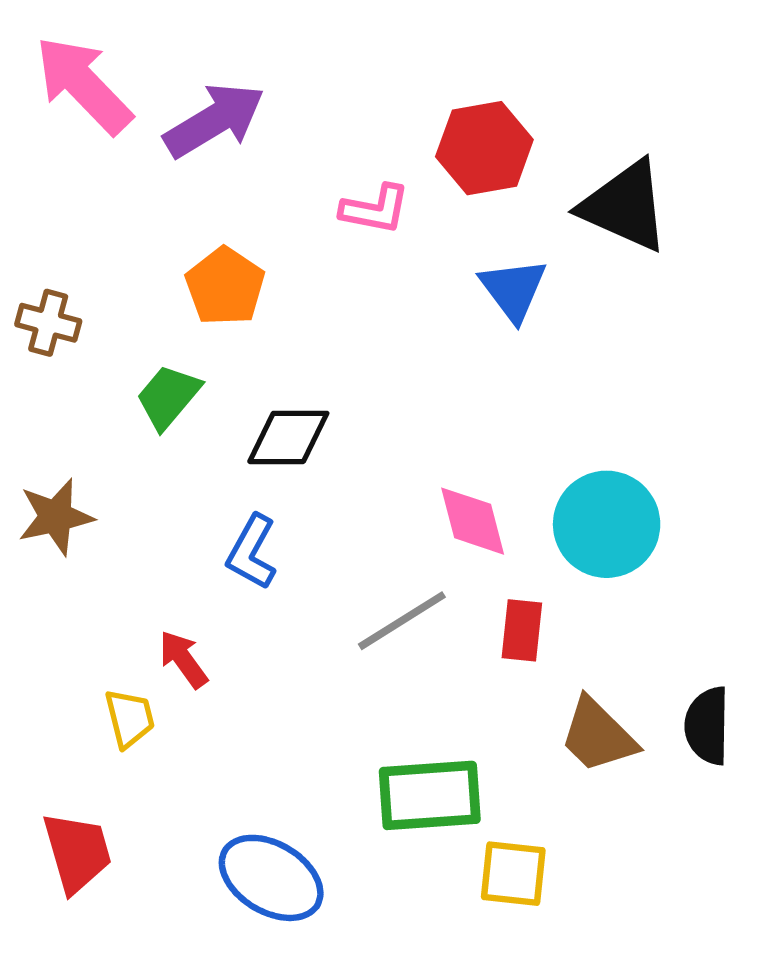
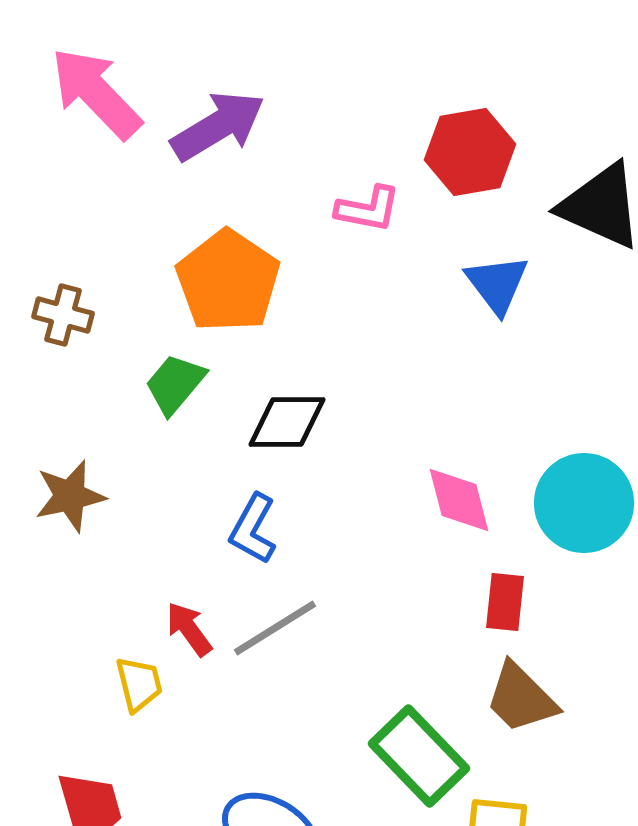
orange pentagon: (225, 286) -> (228, 281), size x1.4
gray line: (402, 621) -> (275, 628), moved
brown trapezoid: (598, 735) -> (521, 698), moved
green rectangle: (430, 795) -> (419, 756), turned 50

